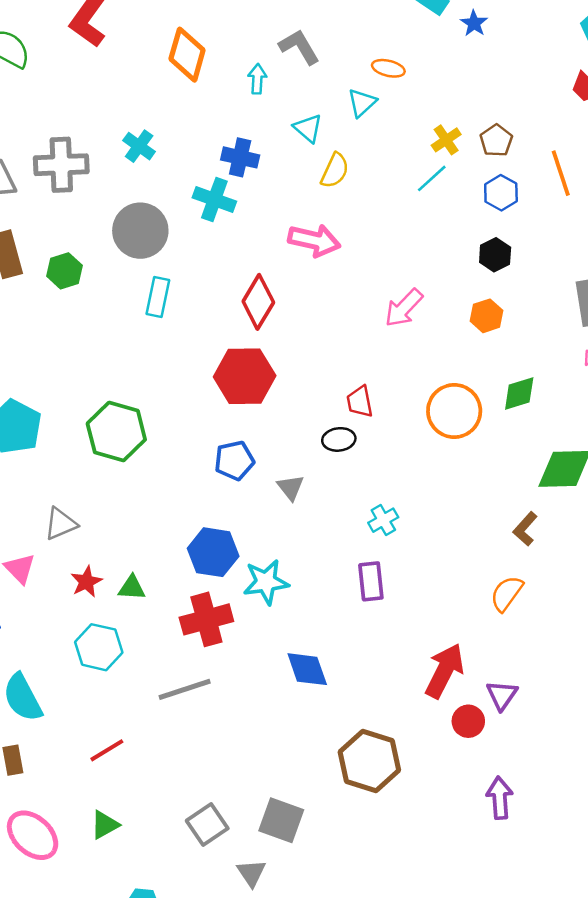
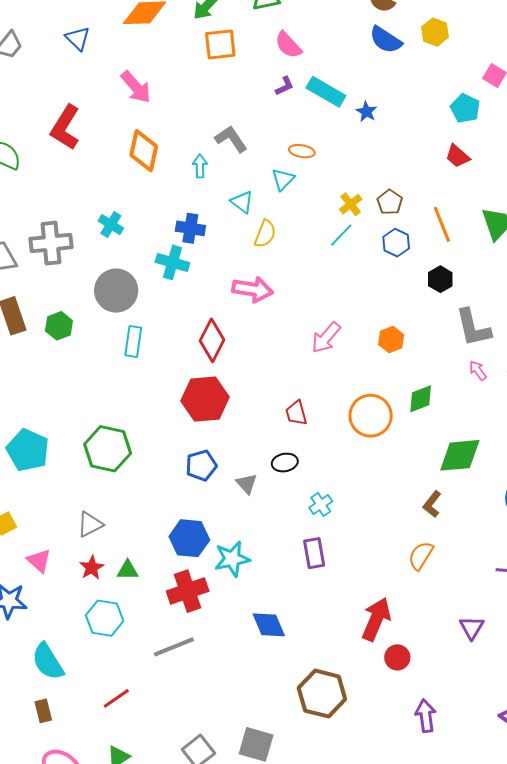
black hexagon: (495, 255) -> (440, 279), moved
black ellipse: (339, 439) -> (285, 463), moved
gray triangle: (61, 524) -> (90, 524), moved
purple triangle: (502, 695) -> (472, 628), moved

